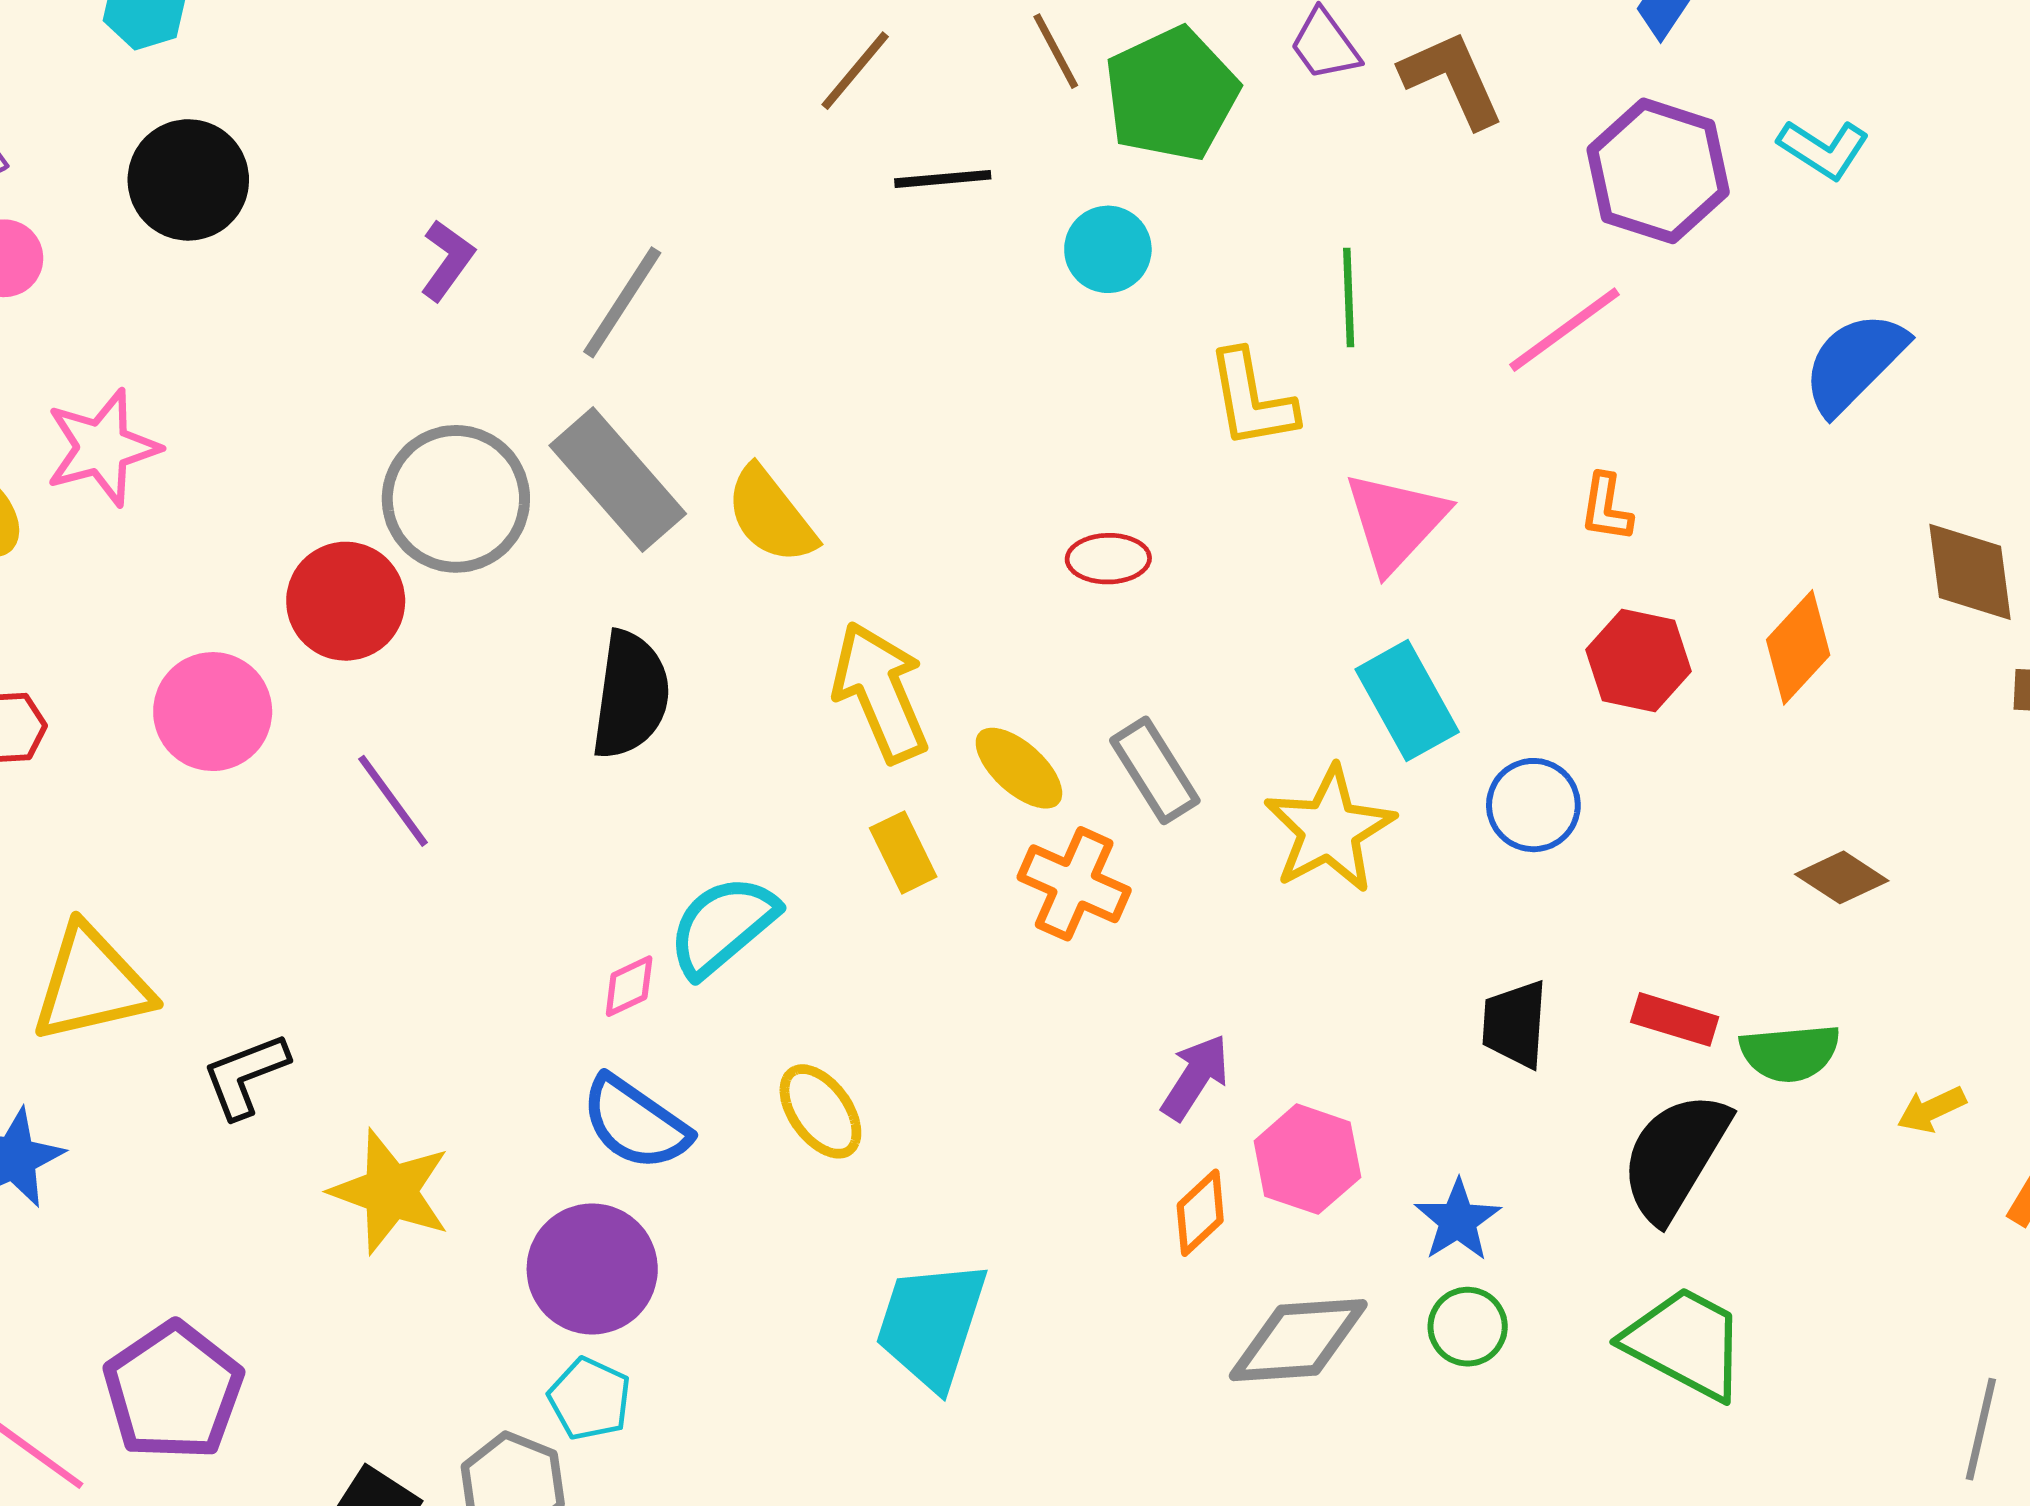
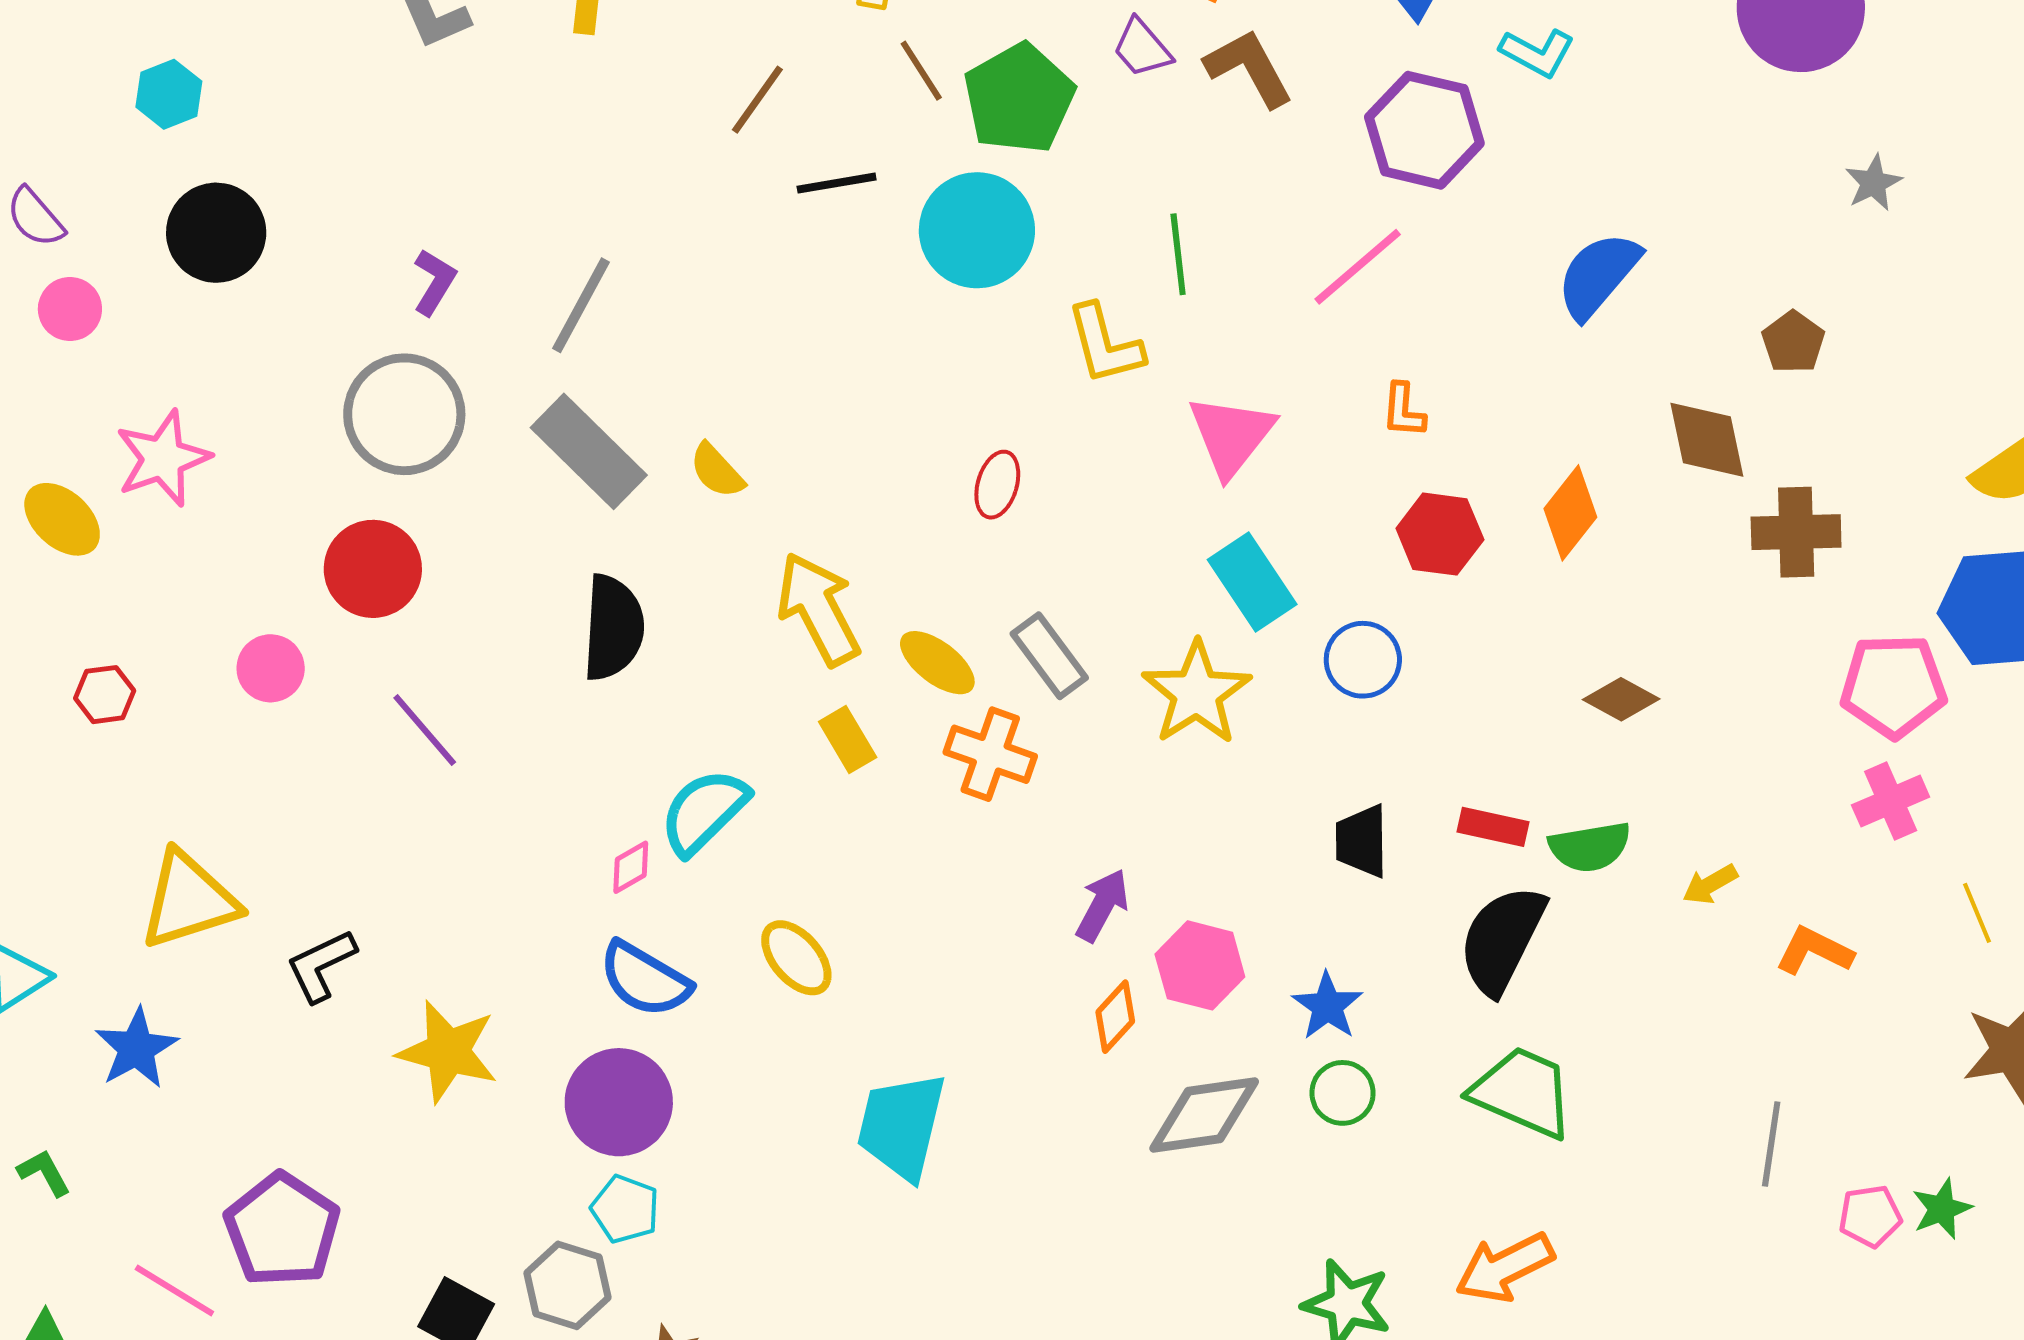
cyan L-shape: (1824, 149) -> (1537, 53), moved
cyan circle: (1108, 249) -> (977, 230), size x1.6
gray circle: (456, 499) -> (404, 414), moved
yellow semicircle: (771, 515) -> (717, 471), size x0.7
red ellipse: (1108, 559) -> (997, 485), turned -68
pink circle: (213, 712) -> (271, 668), size x0.7

